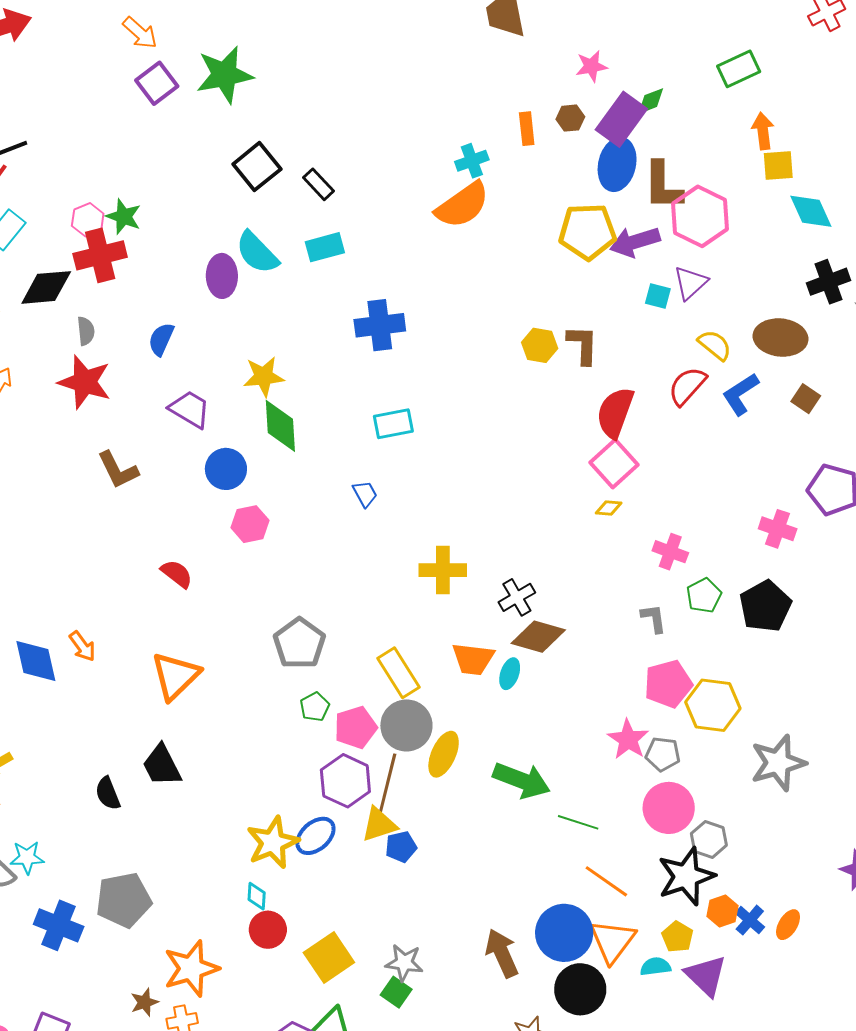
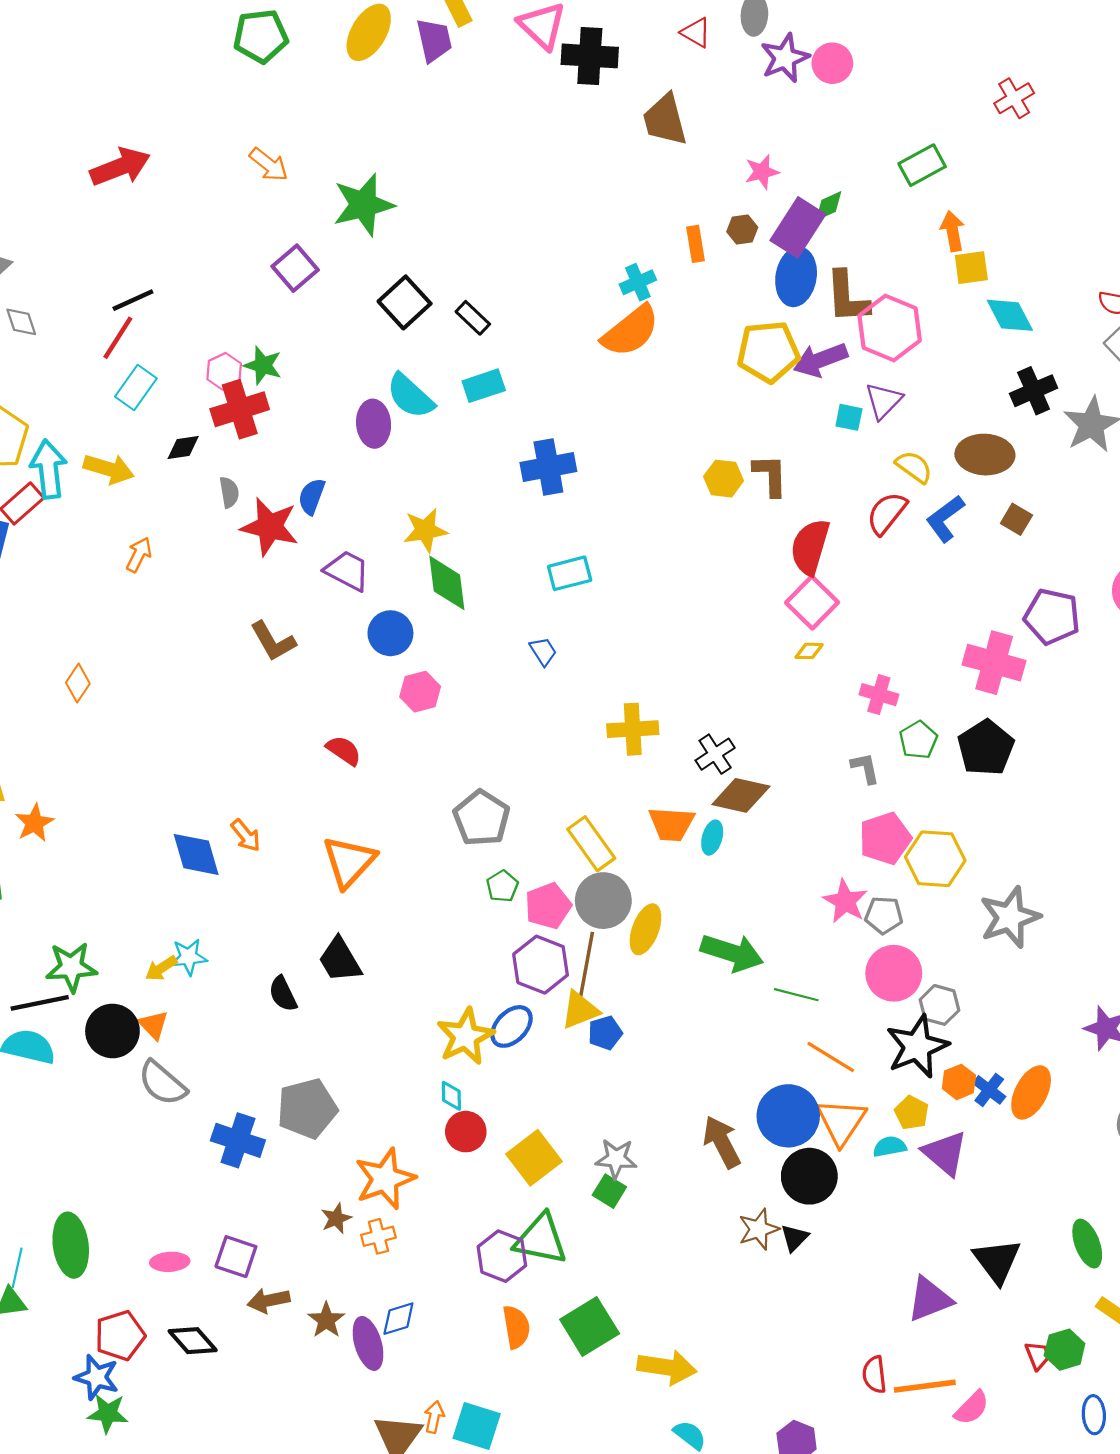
purple square: (157, 83) -> (295, 268), moved
black diamond: (46, 287) -> (183, 447), size x0.6
red star: (85, 382) -> (270, 527), moved
pink cross: (778, 529) -> (994, 663), size x1.5
cyan star: (27, 857) -> (189, 957), moved
orange ellipse: (788, 925) -> (1031, 1092), size x1.6

